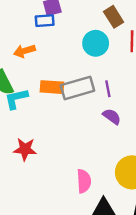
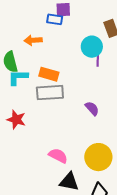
gray rectangle: (77, 88) -> (50, 93), moved
purple line: (108, 89) -> (98, 60), moved
pink semicircle: (84, 181) -> (58, 156), turned -72

